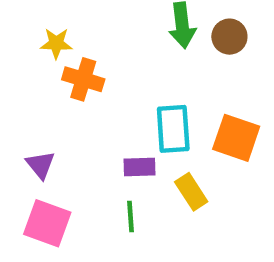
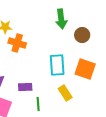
brown circle: (229, 37) -> (82, 35), moved
purple rectangle: (139, 167) -> (25, 87), moved

